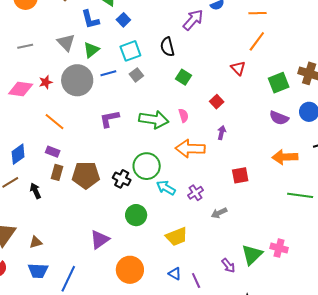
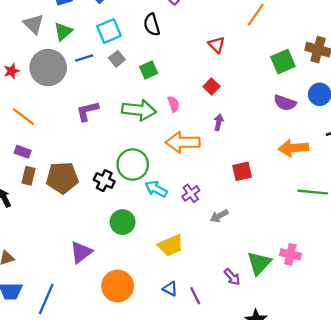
red triangle: (238, 68) -> (217, 45), moved
green square: (184, 77) -> (149, 70), moved, turned 35

